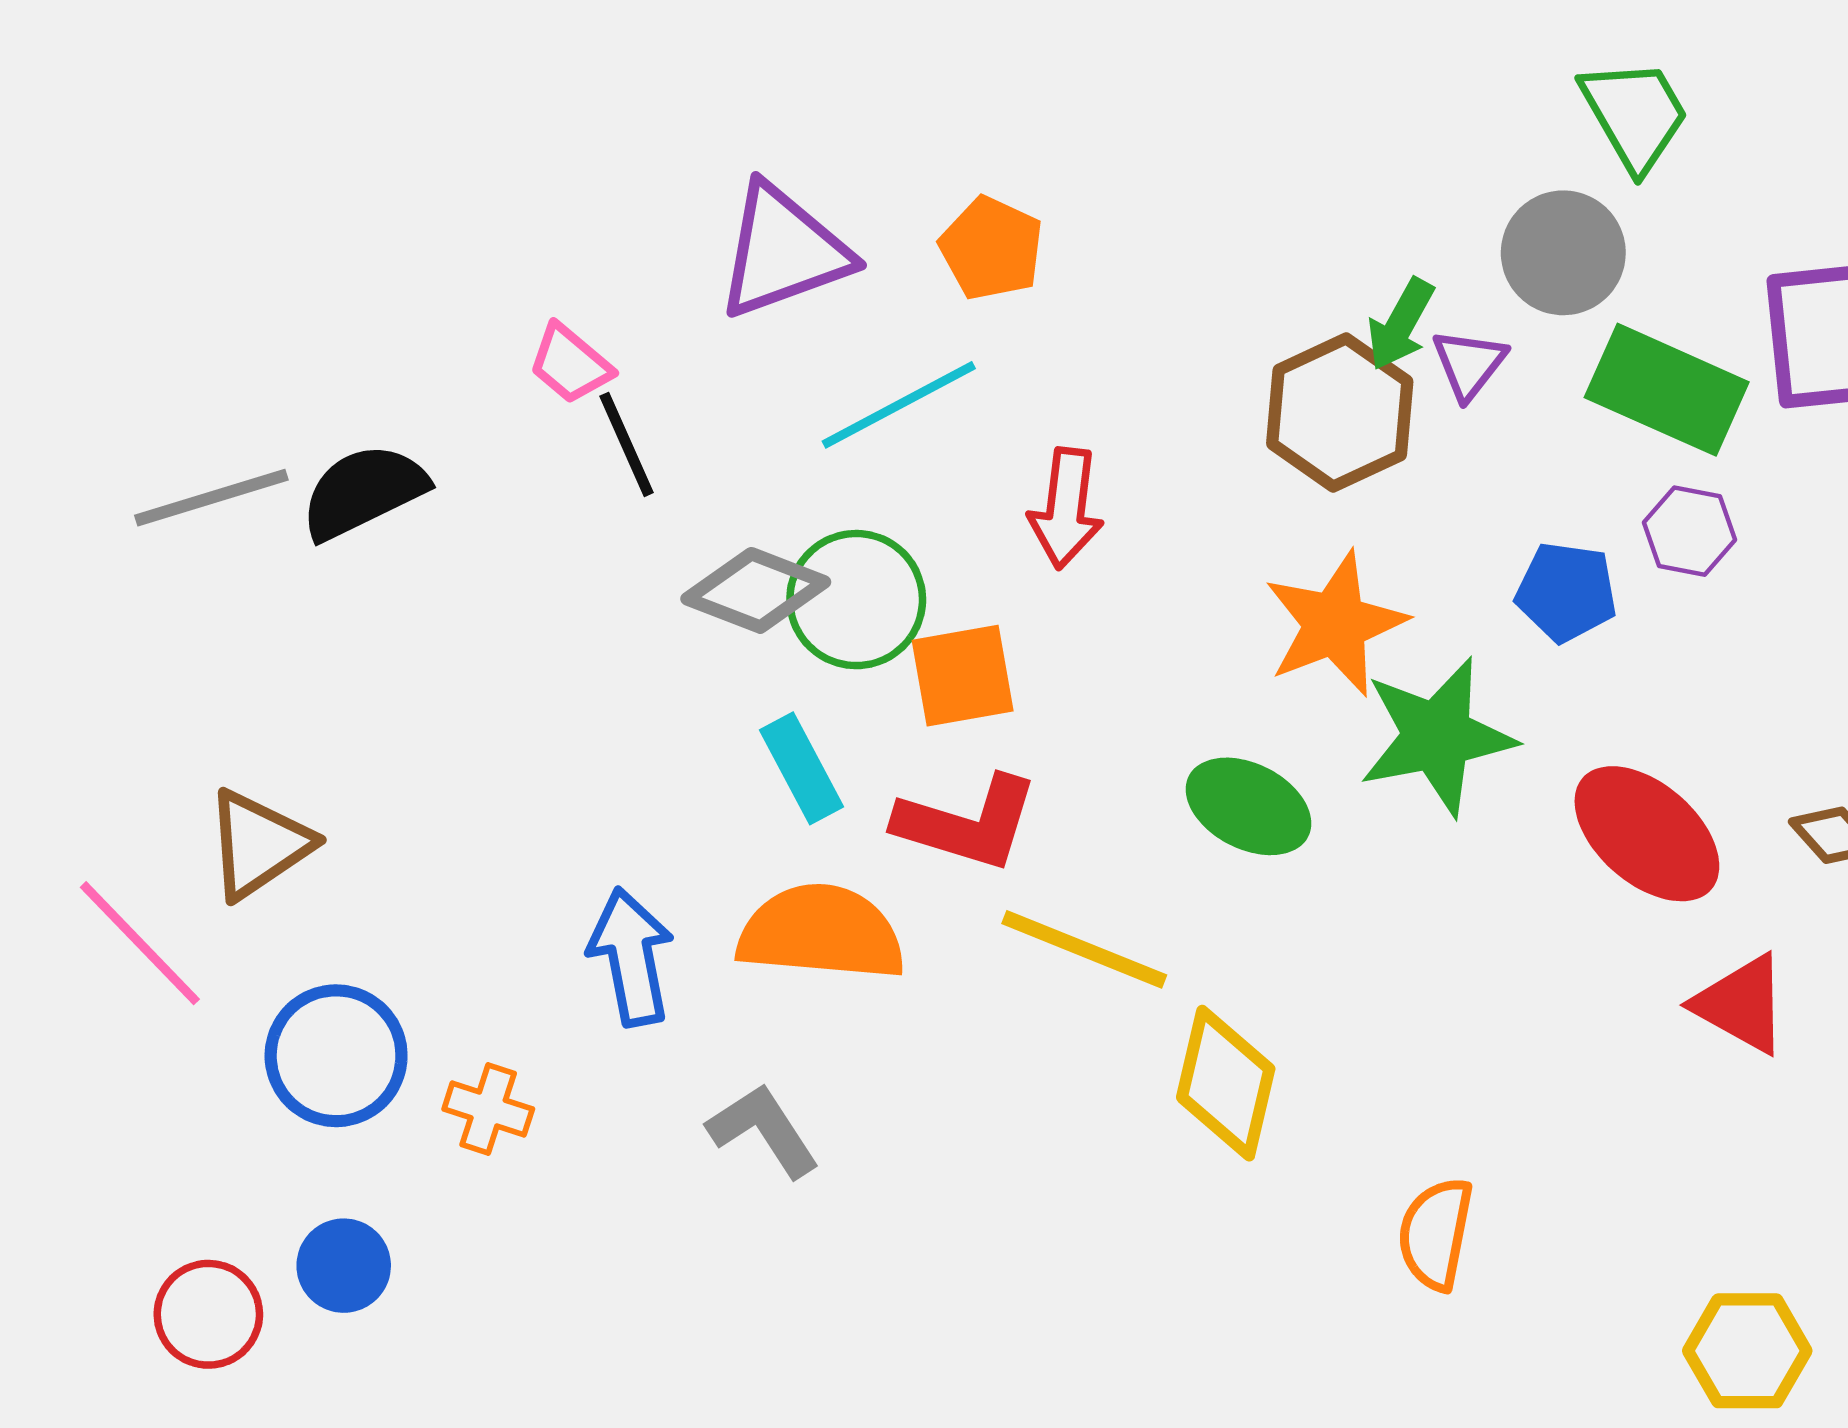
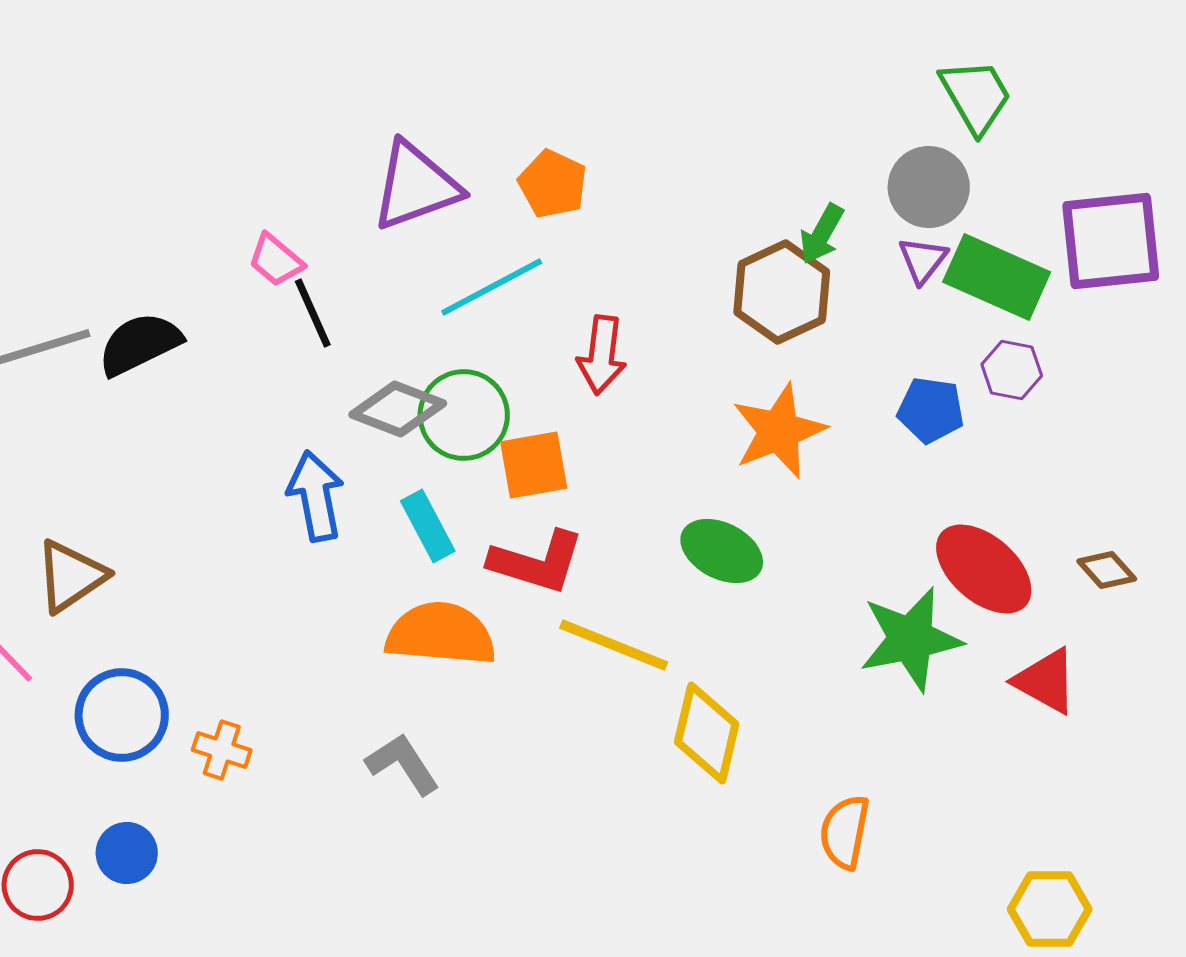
purple triangle: (1469, 364) -> (923, 260), moved
green star: (1437, 736) -> (911, 639), moved
blue arrow: (631, 957) -> (316, 496), moved

